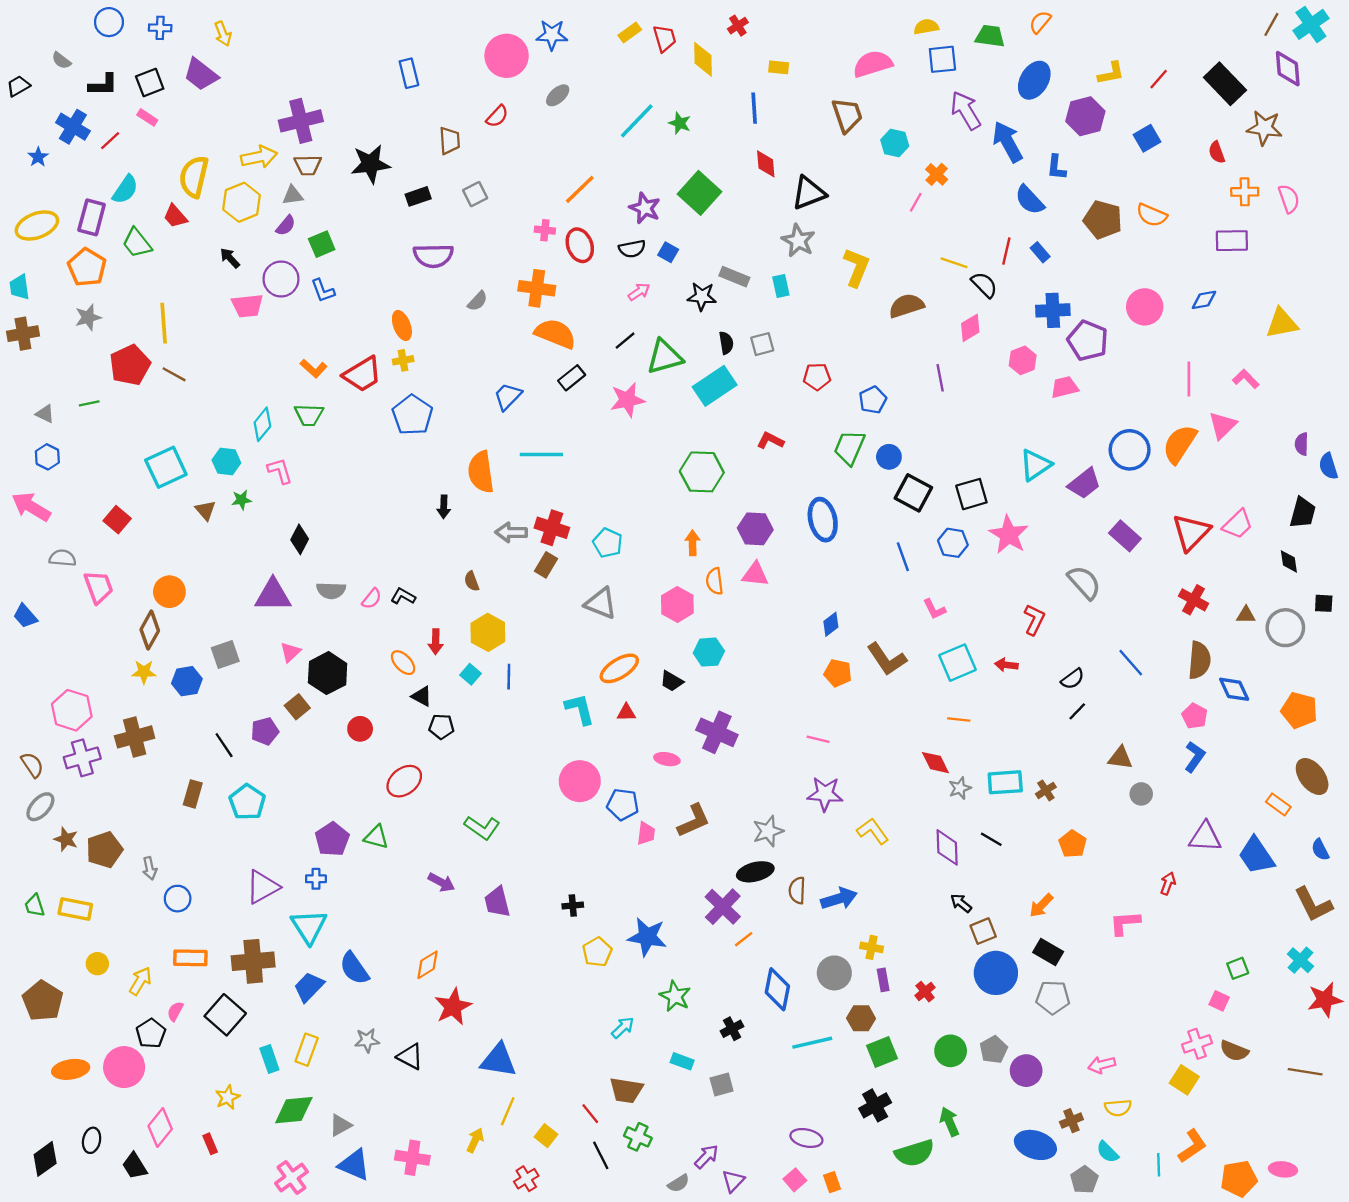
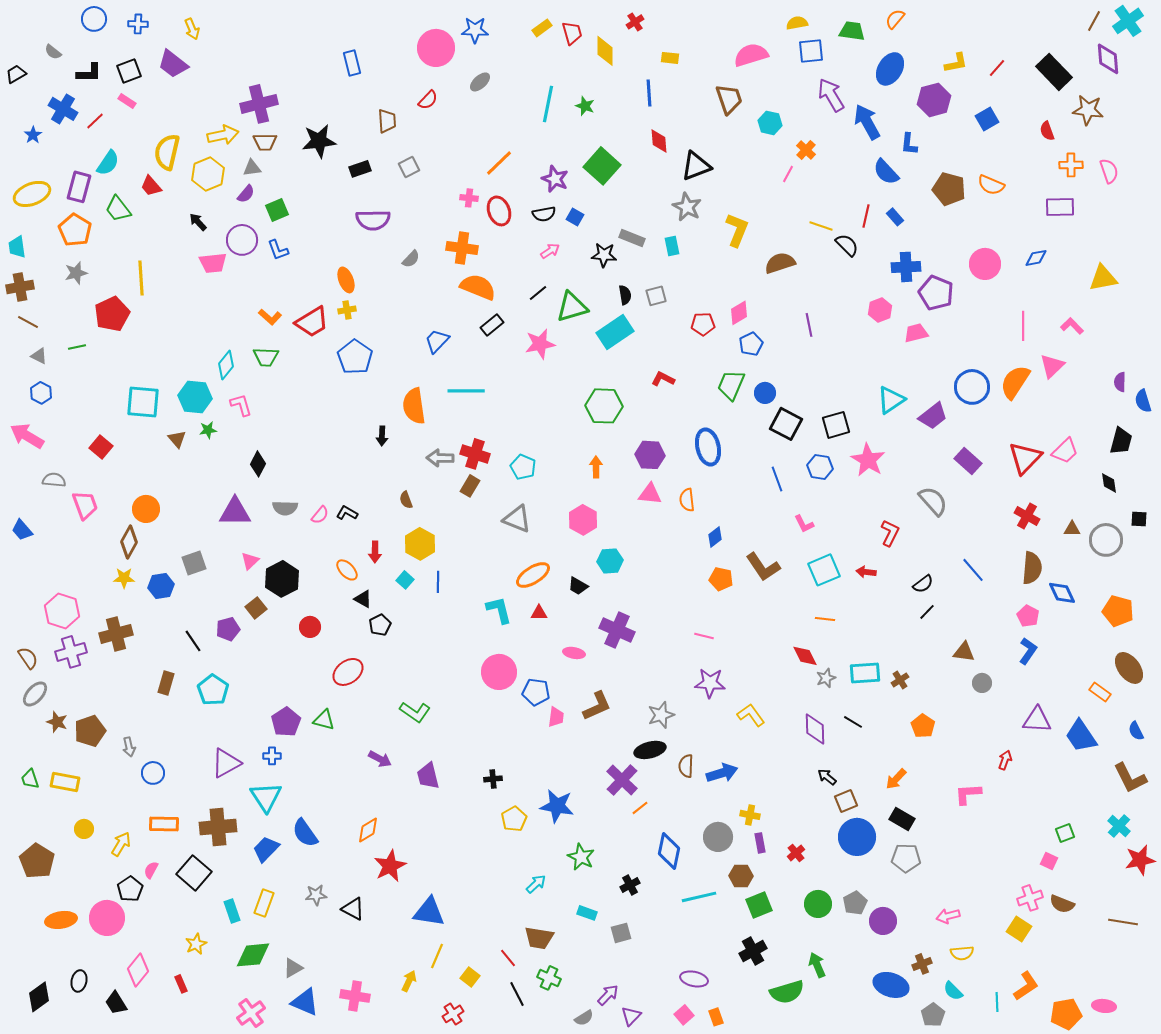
cyan line: (637, 121) -> (548, 104), turned -33
pink diamond: (970, 328) -> (739, 313), moved
brown line: (174, 374) -> (28, 322), moved
cyan hexagon: (226, 461) -> (195, 397), size x1.4
cyan square: (166, 467) -> (143, 402), turned 30
orange semicircle: (715, 581) -> (687, 500), moved
black pentagon: (441, 727) -> (380, 625), turned -30

